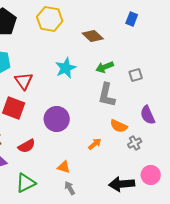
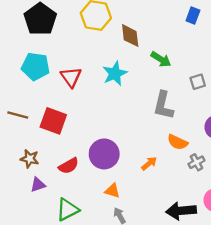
brown diamond: (93, 36) -> (130, 36), moved, turned 40
green arrow: (105, 67) -> (161, 59), moved, turned -126
red triangle: (24, 81) -> (71, 77), moved
purple circle: (57, 119) -> (104, 154), moved

